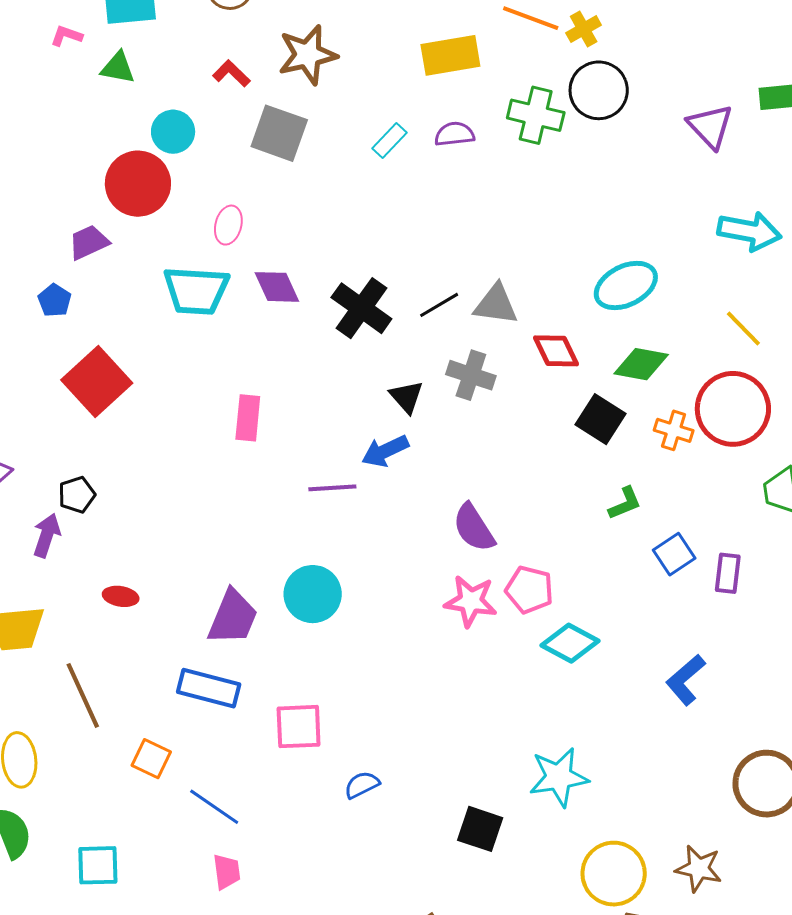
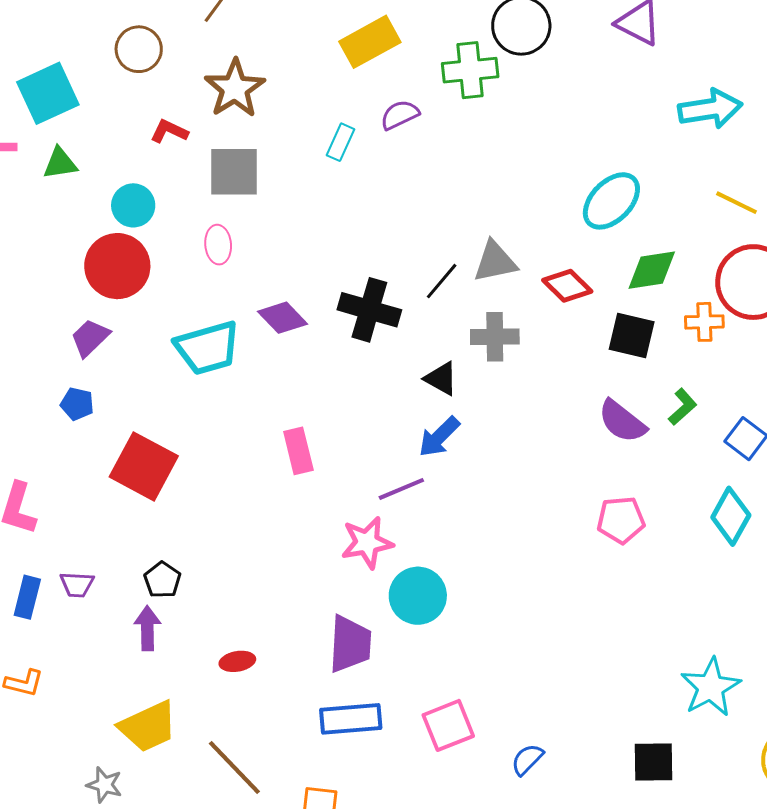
pink ellipse: (228, 225) -> (218, 245), moved
purple semicircle: (474, 528) -> (622, 421), moved
pink star: (471, 601) -> (367, 543), moved
cyan diamond: (570, 643) -> (731, 516), moved, turned -70

